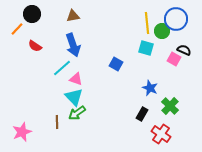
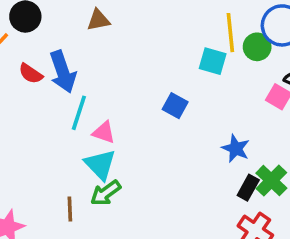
blue arrow: (73, 45) -> (63, 72), moved
cyan square: (146, 48) -> (213, 61), moved
cyan line: (62, 68) -> (79, 113), turned -30
black rectangle: (142, 114) -> (248, 188), moved

